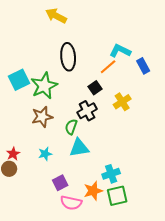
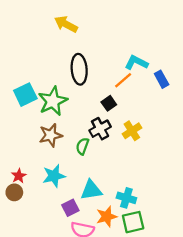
yellow cross: (122, 102) -> (132, 131), moved
cyan triangle: (79, 148) -> (91, 190), moved
cyan star: (45, 154) -> (54, 176), size x1.5
cyan cross: (111, 174) -> (126, 198), turned 36

